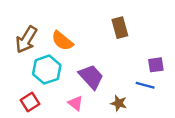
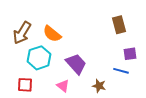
brown rectangle: (120, 28) -> (119, 25), moved
red square: (30, 102) -> (25, 85), turned 35

